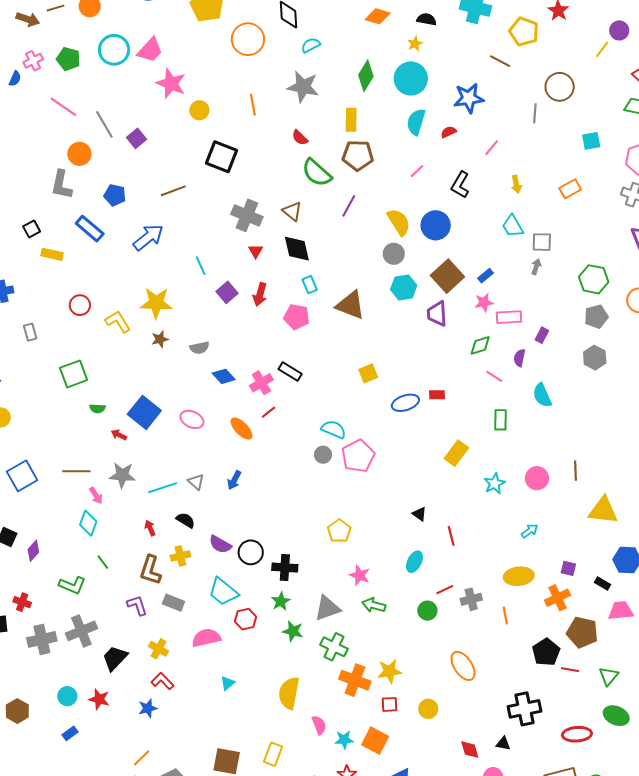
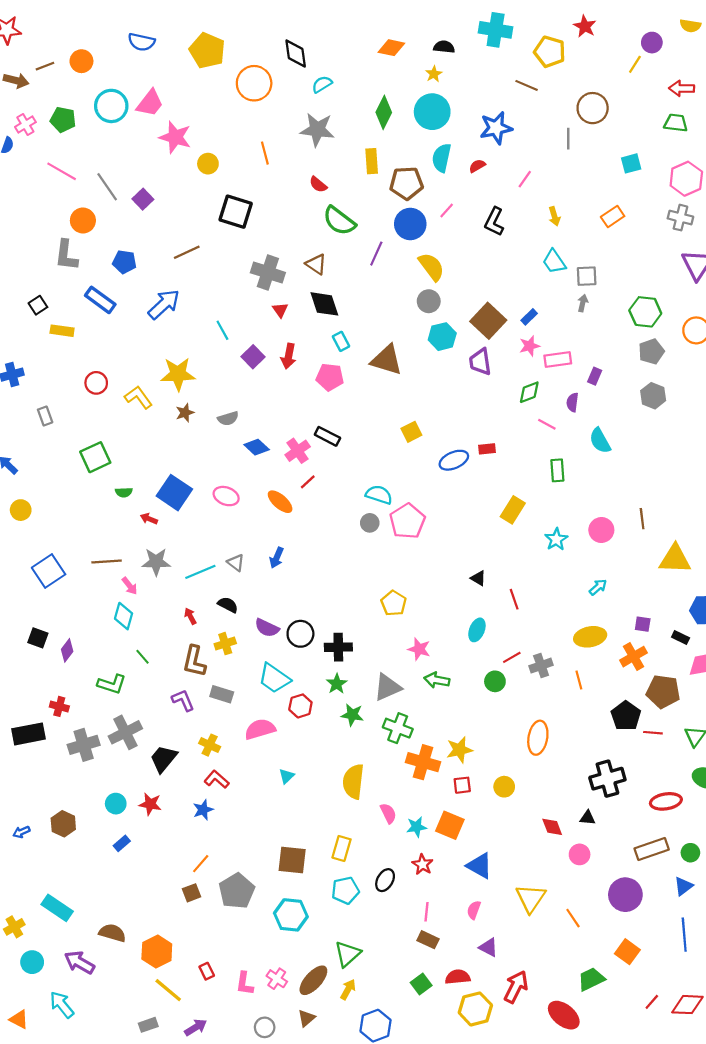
brown pentagon: (358, 155) -> (406, 183), moved
blue circle: (436, 225) -> (410, 224), moved
orange ellipse: (463, 666) -> (538, 738), turned 48

